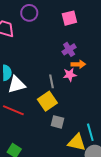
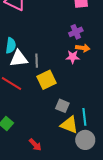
gray line: (51, 81) -> (37, 61), moved
gray square: (57, 122) -> (62, 106), moved

